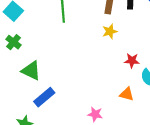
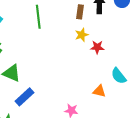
red star: (132, 61) -> (97, 47), moved

